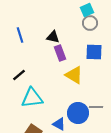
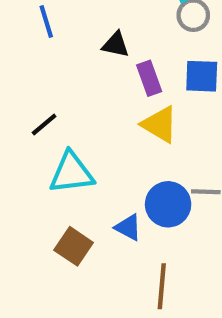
blue line: (20, 35) -> (46, 22), moved
purple rectangle: (60, 53) -> (149, 78), moved

